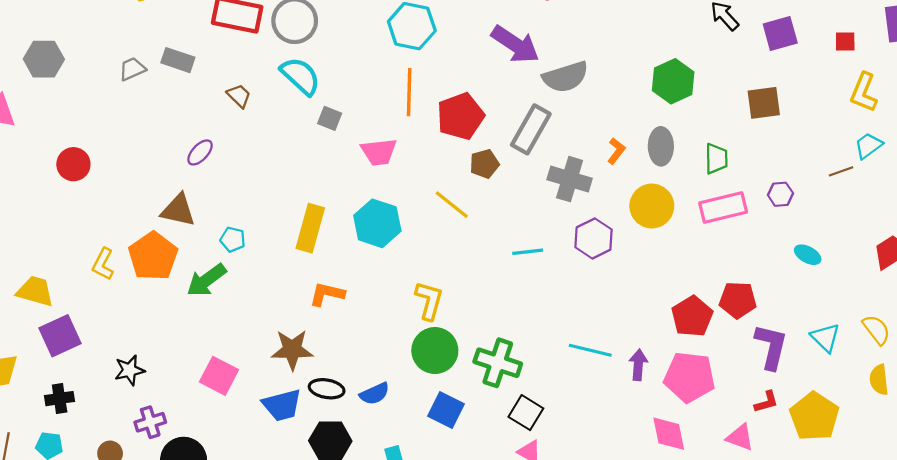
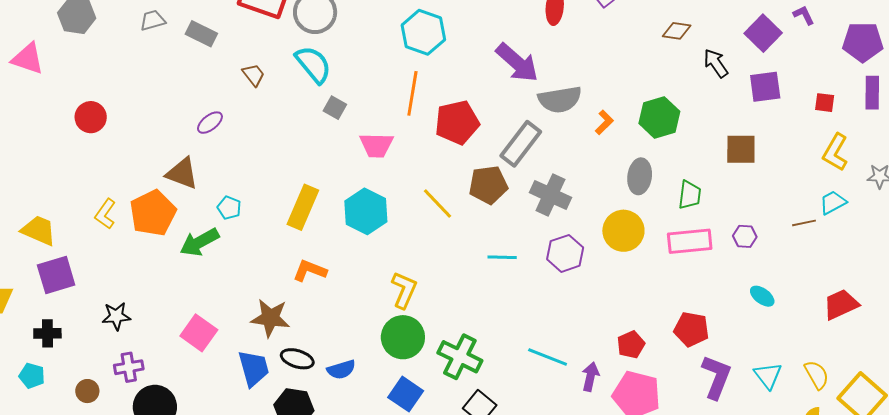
gray trapezoid: (132, 69) -> (153, 20), moved
orange L-shape: (616, 151) -> (604, 122), moved
brown pentagon: (484, 164) -> (488, 185), moved, size x1.4
red pentagon: (692, 316) -> (631, 345), moved, size x0.7
blue trapezoid: (282, 405) -> (254, 368), turned -99

